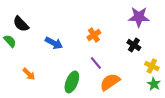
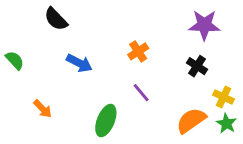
black semicircle: (21, 24) -> (56, 19), moved
orange semicircle: (110, 82) -> (191, 121), moved

